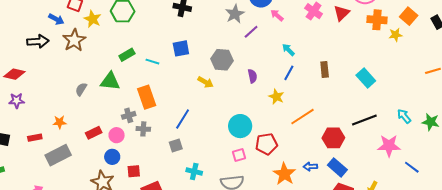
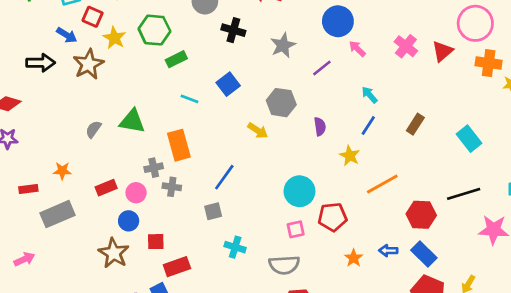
gray star: (235, 14) -> (283, 45), moved
blue square: (181, 48) -> (228, 84), turned -30
green rectangle: (127, 55) -> (176, 59), moved
brown rectangle: (325, 70) -> (415, 124), turned 35
orange star: (284, 174) -> (354, 258), size x0.6

